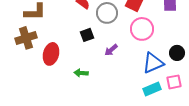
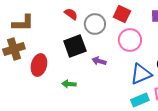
black square: (87, 35) -> (75, 46), size x1.6
purple arrow: (111, 50) -> (99, 61), turned 56

